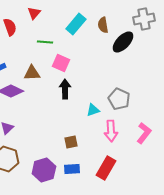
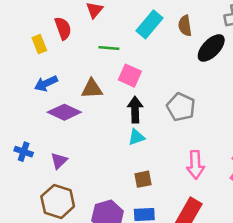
gray pentagon: (119, 99) -> (181, 107), moved
cyan triangle: (93, 110) -> (136, 137), moved

